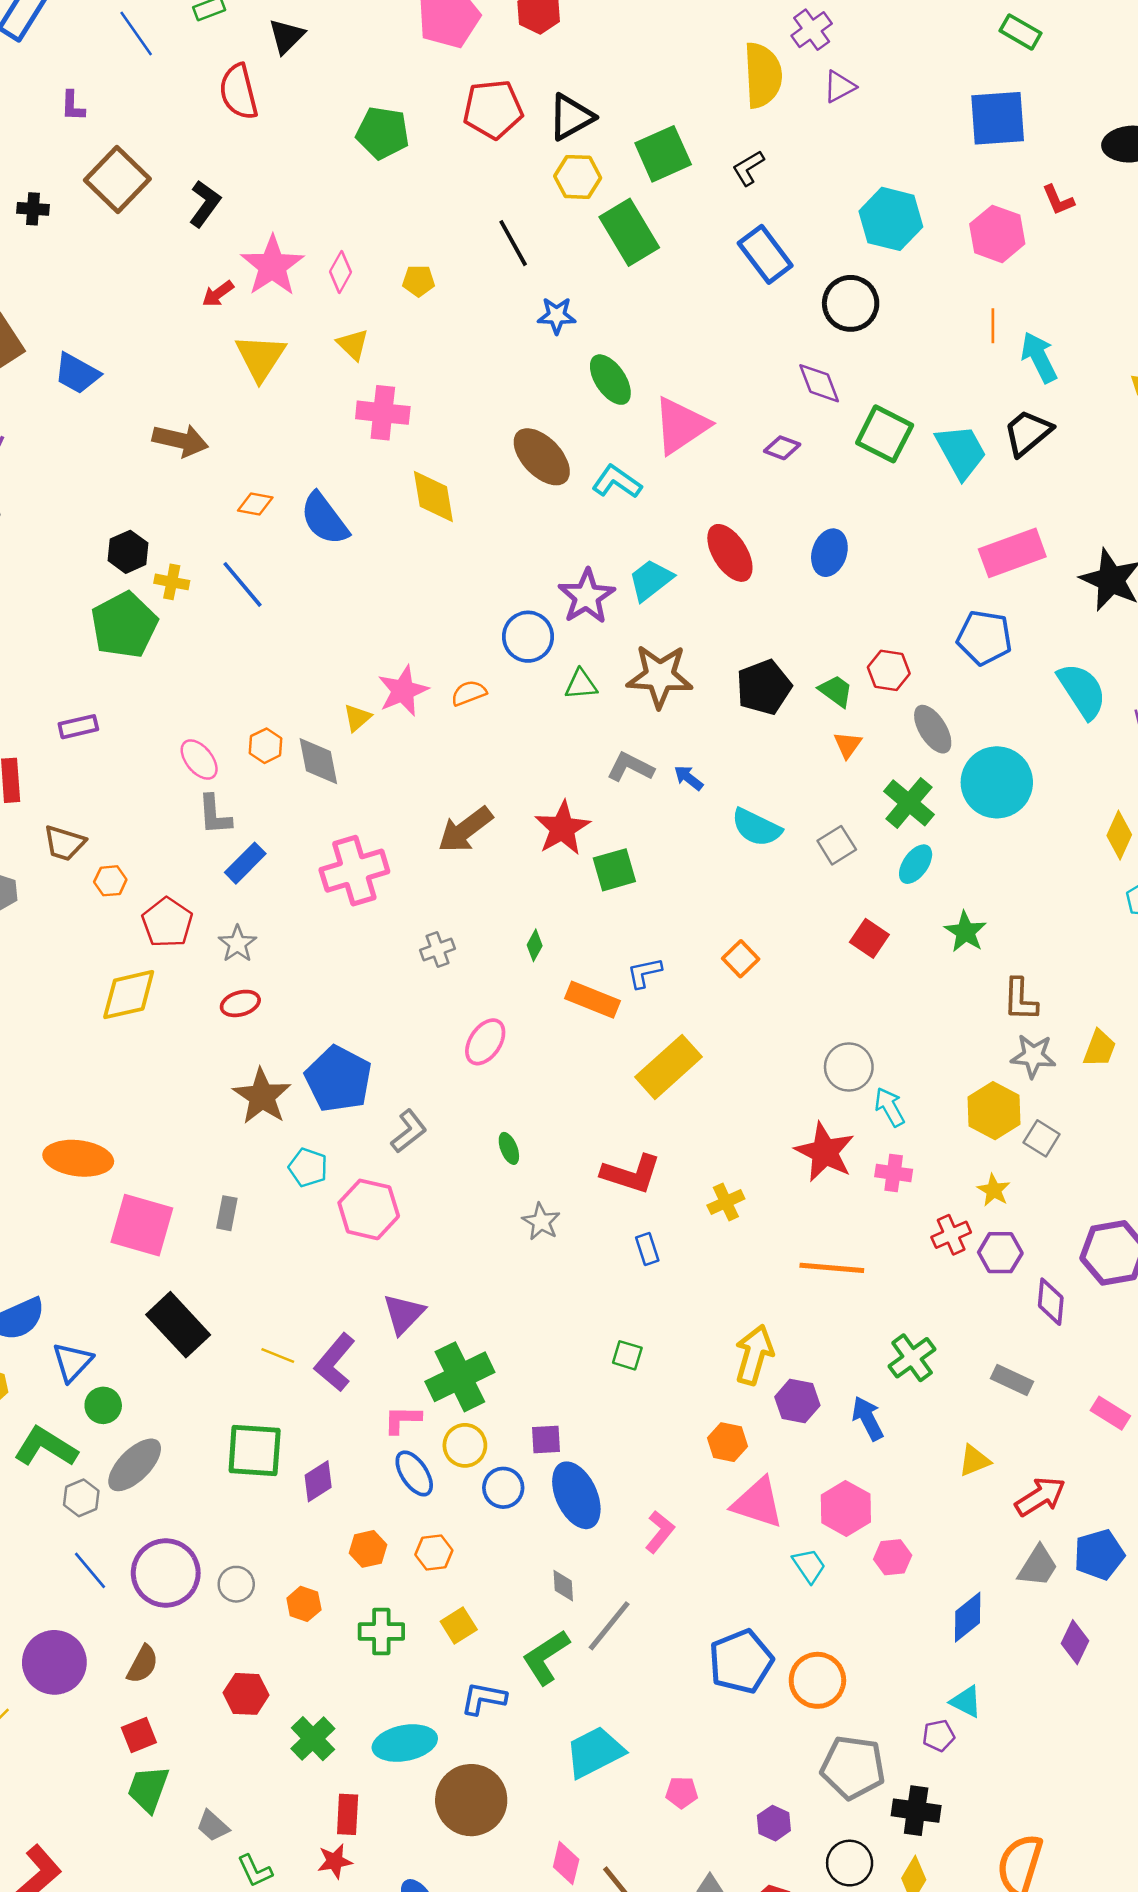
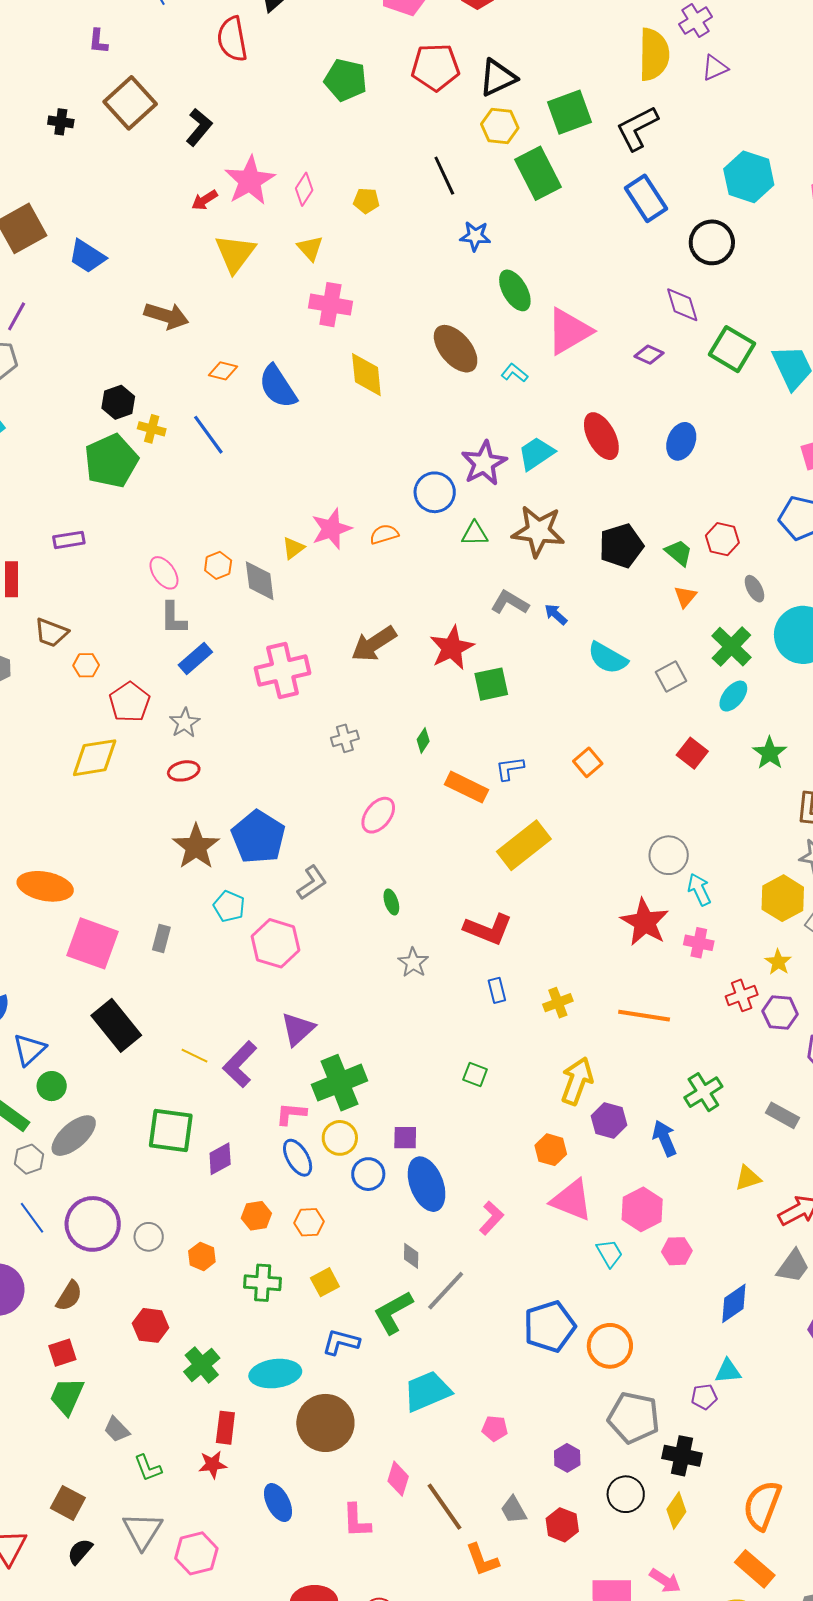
black L-shape: (748, 168) -> (637, 128), size x1.6
cyan L-shape: (617, 482) -> (514, 373), size x0.7
gray ellipse: (933, 729) -> (754, 589), size x0.7
yellow cross: (726, 1202) -> (558, 1003), moved
cyan triangle: (966, 1702) -> (728, 1371), turned -36

